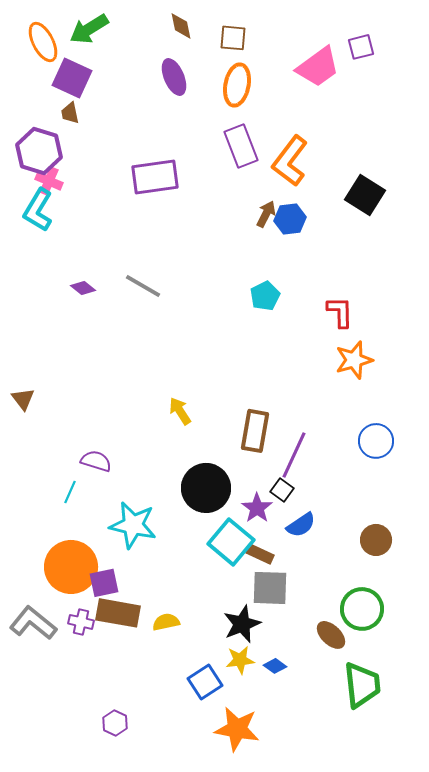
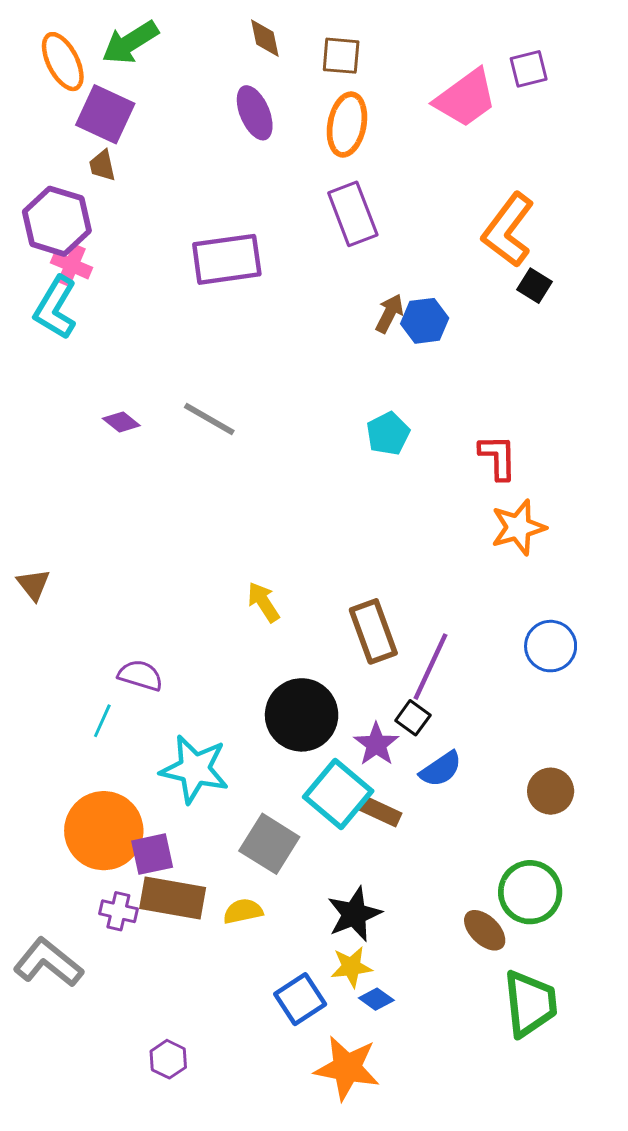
orange L-shape: (290, 161) -> (508, 230), moved
black square: (365, 195) -> (534, 286), size x0.6
brown rectangle: (255, 431) -> (373, 631), turned -30
gray square: (270, 588) -> (269, 844), moved, turned 30
gray L-shape: (33, 623) -> (48, 963), moved
blue diamond: (275, 666) -> (376, 999), moved

